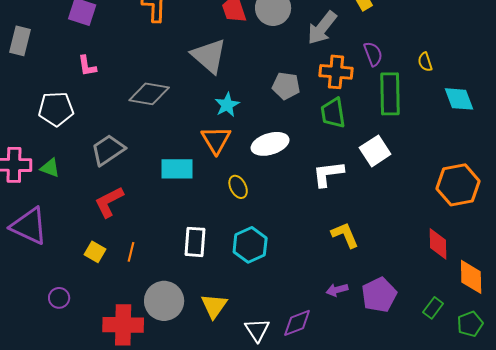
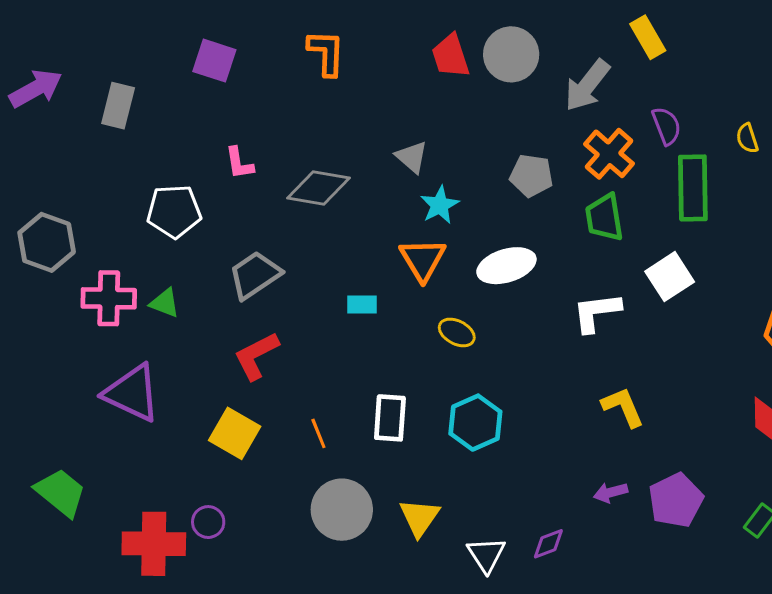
gray triangle: (209, 56) -> (412, 157), moved, size x0.6
pink L-shape: (87, 66) -> (239, 163), moved
orange cross: (336, 72) -> (609, 154), turned 36
cyan rectangle: (177, 169) -> (362, 305), size x0.6
yellow ellipse: (238, 187) -> (457, 332), turned -35
yellow square: (95, 252) -> (235, 433), size x1.5
orange line: (131, 252) -> (318, 433), moved, turned -36
purple circle: (59, 298) -> (208, 522), moved
purple diamond: (297, 323) -> (548, 544), size x0.7
red cross: (123, 325) -> (154, 544), moved

